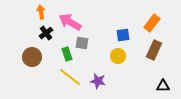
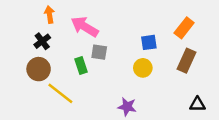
black cross: (46, 33) -> (42, 41), moved
yellow line: (70, 77) -> (60, 93), moved
purple star: (98, 81) -> (127, 107), moved

